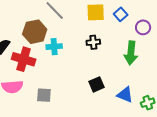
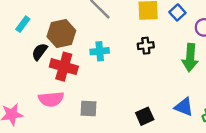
brown hexagon: (35, 32) -> (61, 34), moved
black square: (96, 84) -> (145, 116), moved

